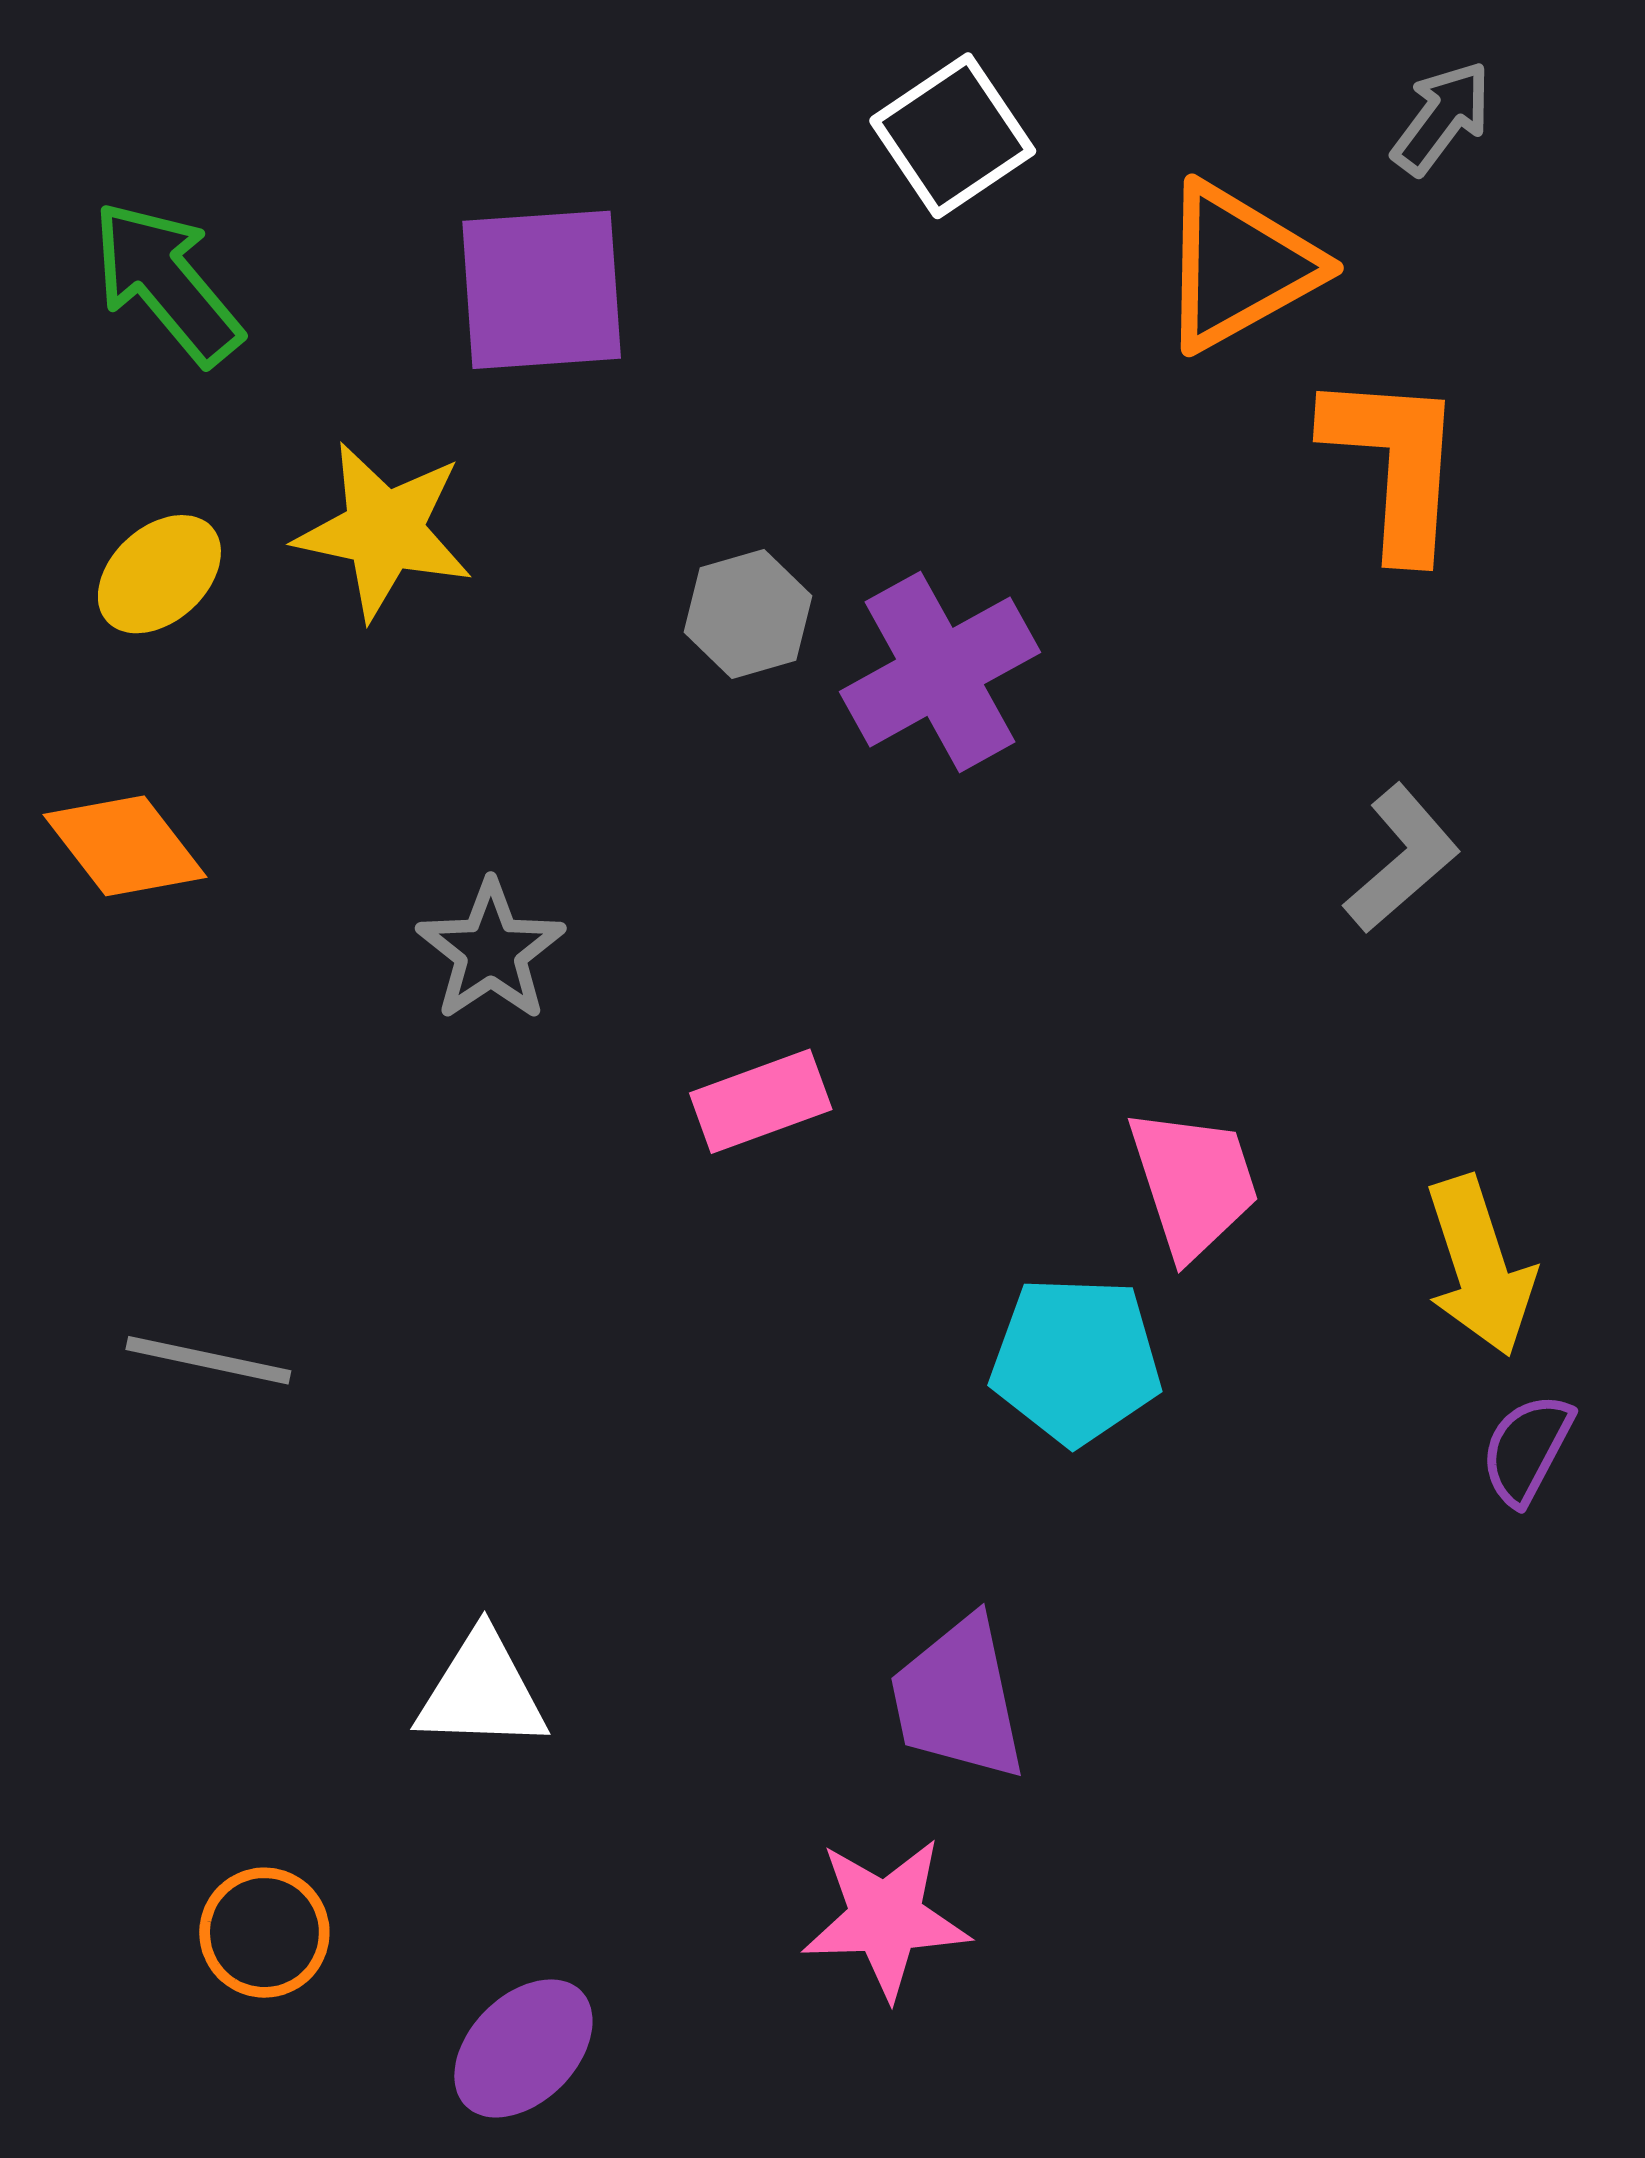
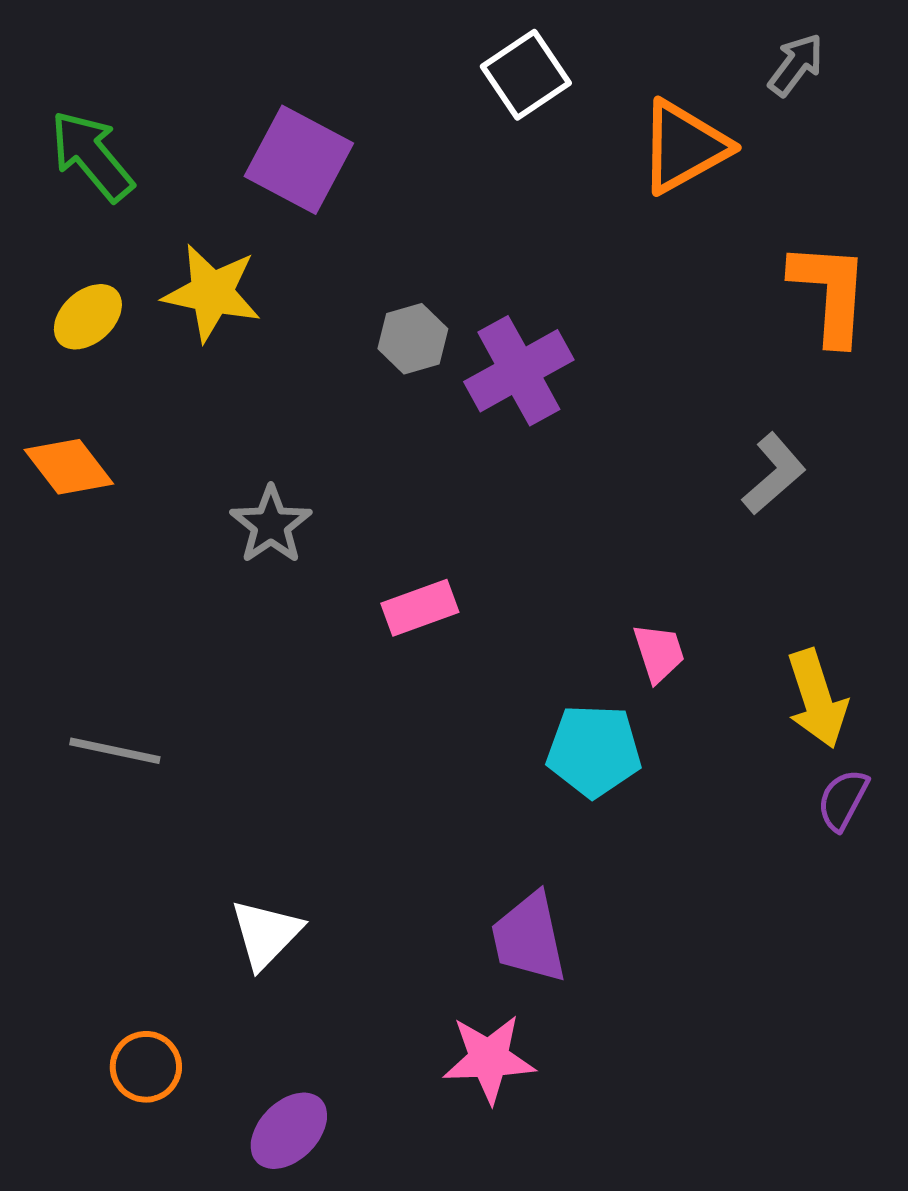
purple square: (542, 290) -> (299, 160), turned 32
orange L-shape: (1395, 464) -> (830, 293), moved
pink trapezoid: (1194, 1183) -> (659, 653), size x0.7
white triangle: (482, 1692) -> (266, 934), turned -48

